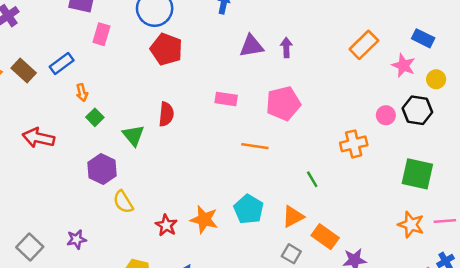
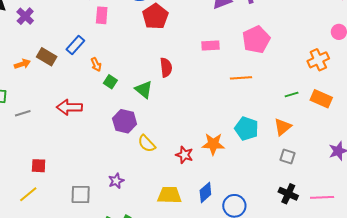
red pentagon: (166, 49) -> (155, 16), turned 30
green line: (312, 179) -> (292, 95), turned -64
orange rectangle: (325, 237) -> (321, 99), moved
gray square: (30, 247) -> (81, 195), turned -30

